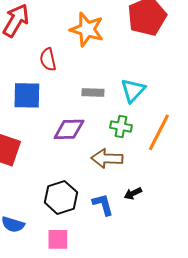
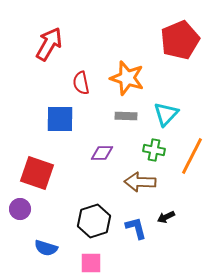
orange star: (87, 29) -> (127, 78), moved
purple diamond: (69, 129) -> (102, 153), size x0.7

